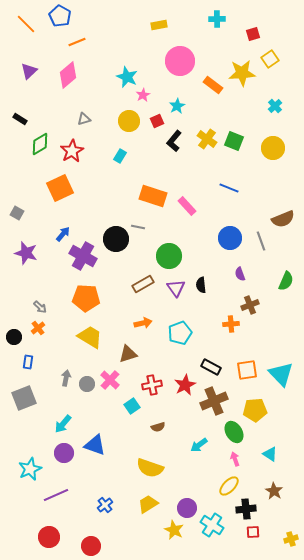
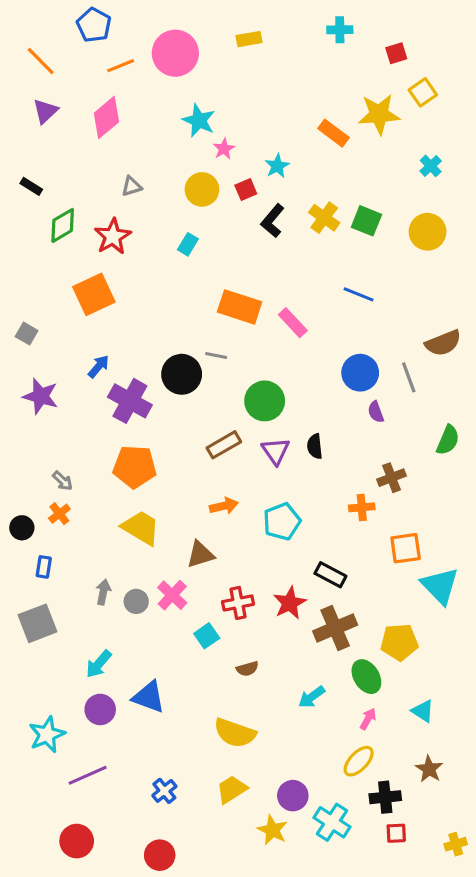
orange line: (26, 24) -> (41, 61), moved
pink circle: (180, 61) -> (175, 53), moved
purple semicircle: (240, 274) -> (376, 412), moved
orange square: (247, 370) -> (406, 548), moved
pink arrow: (235, 459) -> (368, 719), turned 48
red circle: (91, 546) -> (160, 855), moved

